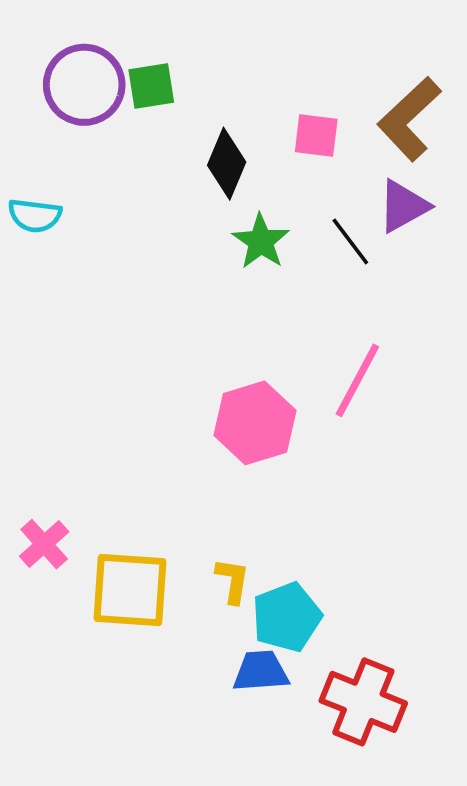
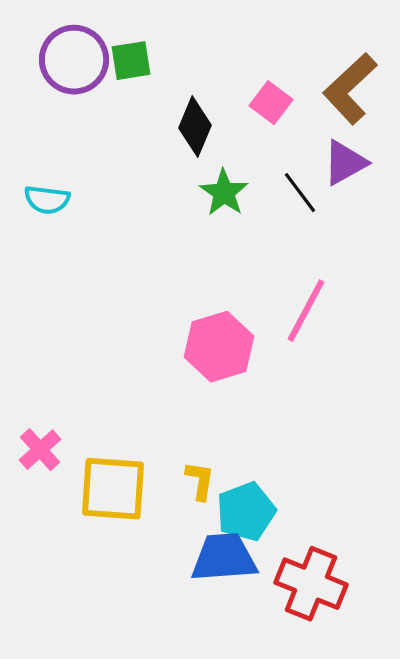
pink square: (316, 135) -> (271, 103), turned 30
cyan semicircle: (35, 216) -> (47, 200), moved
blue trapezoid: (261, 671) -> (224, 558), size x1.4

